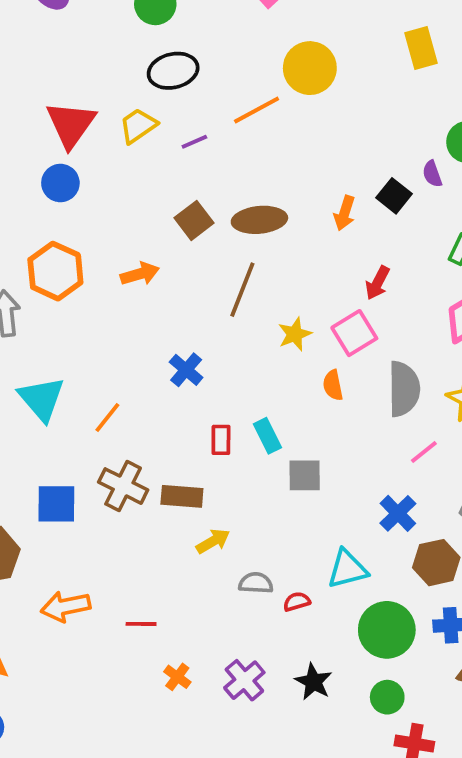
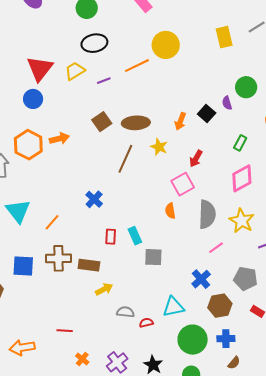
orange arrow: (140, 274) -> (59, 139), moved
yellow star: (295, 334) -> (159, 147), moved, turned -30
brown cross: (123, 486) -> (59, 258), turned -30
orange arrow: (66, 606) -> (22, 348), moved

